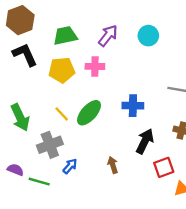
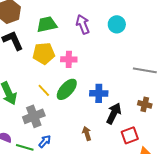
purple arrow: (108, 36) -> (83, 24), turned -60
pink cross: (95, 66) -> (69, 59), moved
blue cross: (133, 106) -> (99, 93), moved
blue arrow: (70, 166) -> (45, 141), moved

